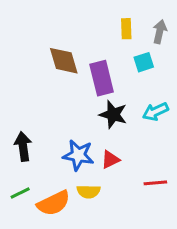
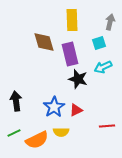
yellow rectangle: (126, 29) -> (72, 20), moved, size x1.5
cyan arrow: (155, 112) -> (103, 67), moved
blue star: (78, 155) -> (54, 107), turned 30

